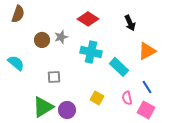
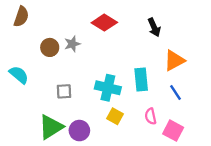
cyan cross: (91, 52) -> (108, 88), moved
cyan rectangle: (119, 67) -> (141, 80), turned 42
blue line: (147, 87) -> (176, 93), moved

